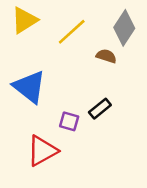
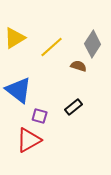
purple square: (69, 121) -> (40, 116), moved

